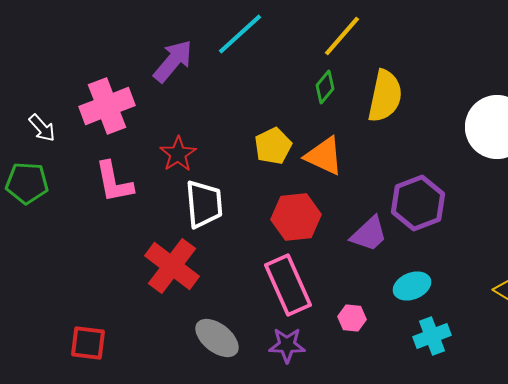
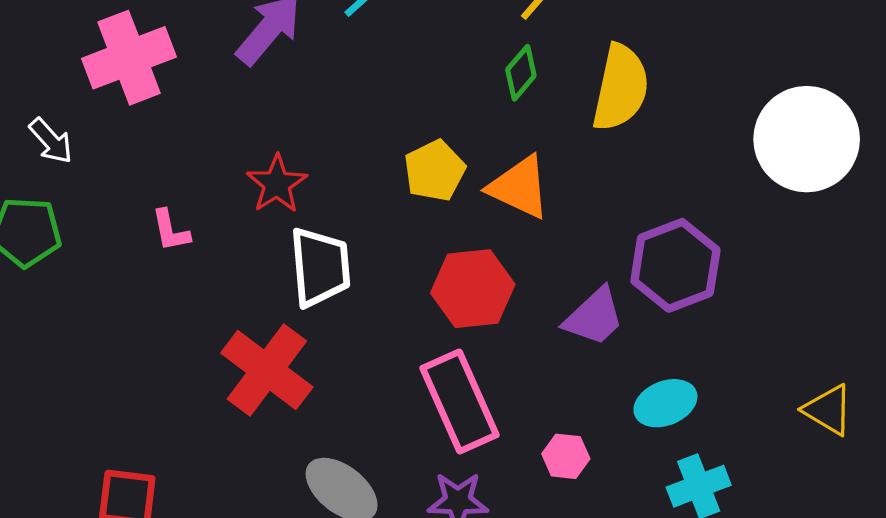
pink cross: (107, 106) -> (129, 58), moved
pink L-shape: (114, 182) -> (171, 230), size x0.6

